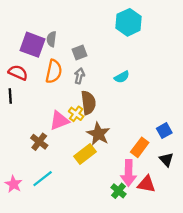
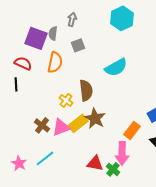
gray arrow: (79, 76) -> (72, 19), moved
cyan semicircle: (122, 77) -> (116, 67), size x1.6
yellow cross: (76, 114) -> (66, 100), moved
pink triangle: (59, 121) -> (61, 127), moved
yellow rectangle: (85, 154) -> (78, 123), moved
red triangle: (146, 184) -> (95, 163), moved

